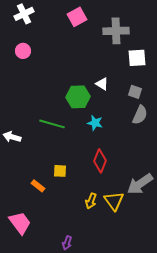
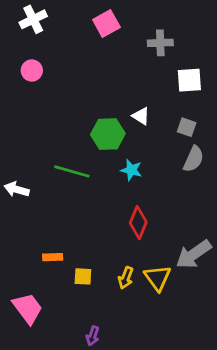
gray cross: (116, 31) -> (160, 43), size x0.7
yellow square: (60, 171) -> (83, 276), moved
orange rectangle: (38, 186) -> (53, 257), turned -40

